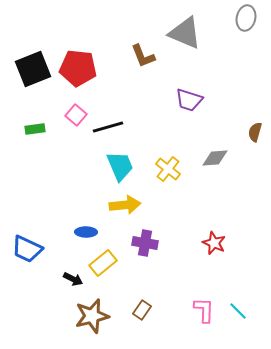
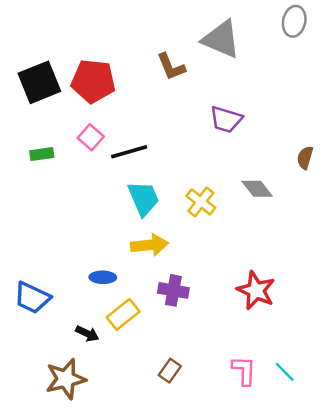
gray diamond: (215, 158) -> (257, 189), turned 56
red star: (214, 243) -> (256, 290), size x1.4
brown star: (92, 316) -> (66, 379), moved

